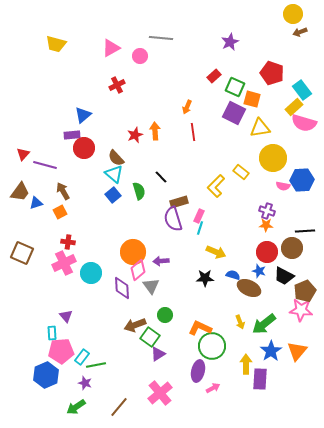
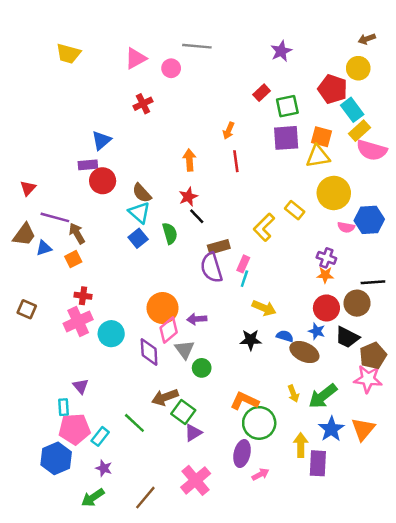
yellow circle: (293, 14) -> (358, 68), moved
green square: (235, 87) -> (287, 106), turned -36
cyan rectangle: (302, 90) -> (352, 110), moved
orange square: (252, 99) -> (322, 137), moved
purple square: (234, 113) -> (286, 138), turned -30
red star: (135, 135) -> (188, 197), moved
purple line: (45, 165) -> (55, 217), moved
brown square: (22, 253) -> (27, 309), size x0.7
green circle: (165, 315) -> (202, 368), moved
green line: (96, 365) -> (134, 423), moved, turned 54

